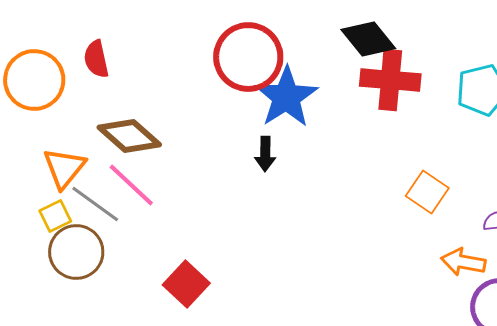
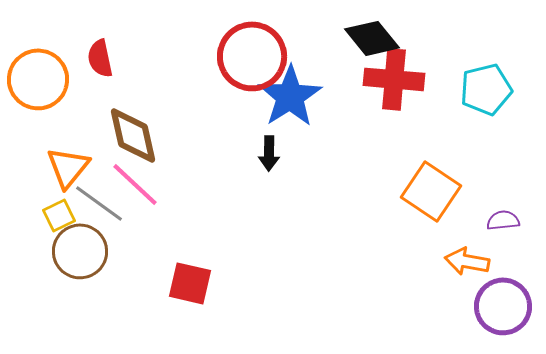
brown diamond: (129, 136) -> (133, 135), turned 36
orange square: (427, 192) -> (431, 191), size x1.4
red square: (186, 284) -> (190, 283), turned -30

